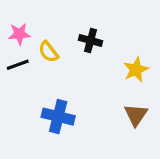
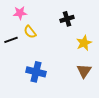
pink star: (19, 34) -> (20, 13), moved
black cross: (91, 40) -> (67, 19), moved, turned -32

